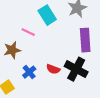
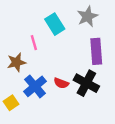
pink line: (28, 32) -> (34, 43), turned 48
blue cross: (29, 72) -> (35, 86), size x1.5

